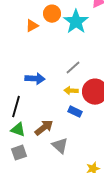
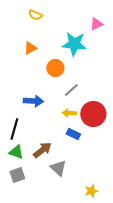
orange circle: (52, 14) -> (55, 68), moved
cyan star: (76, 22) -> (74, 44), turned -30

